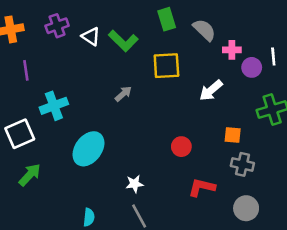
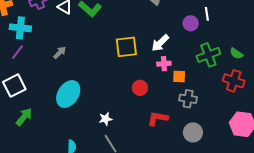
pink cross: (232, 50) -> (164, 64), moved
yellow square: (166, 66) -> (126, 47), moved
purple line: (26, 70) -> (17, 52), moved, turned 49
gray arrow: (123, 94) -> (60, 53), moved
cyan cross: (54, 106) -> (20, 28), moved, turned 30

